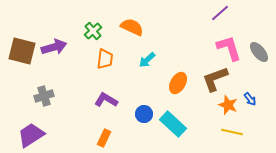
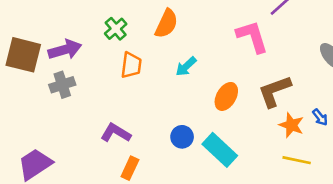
orange semicircle: (132, 27) -> (166, 24), turned 90
pink L-shape: (229, 48) -> (252, 37), moved
gray cross: (44, 96) -> (62, 85), moved
purple L-shape: (106, 100) -> (116, 133), moved

